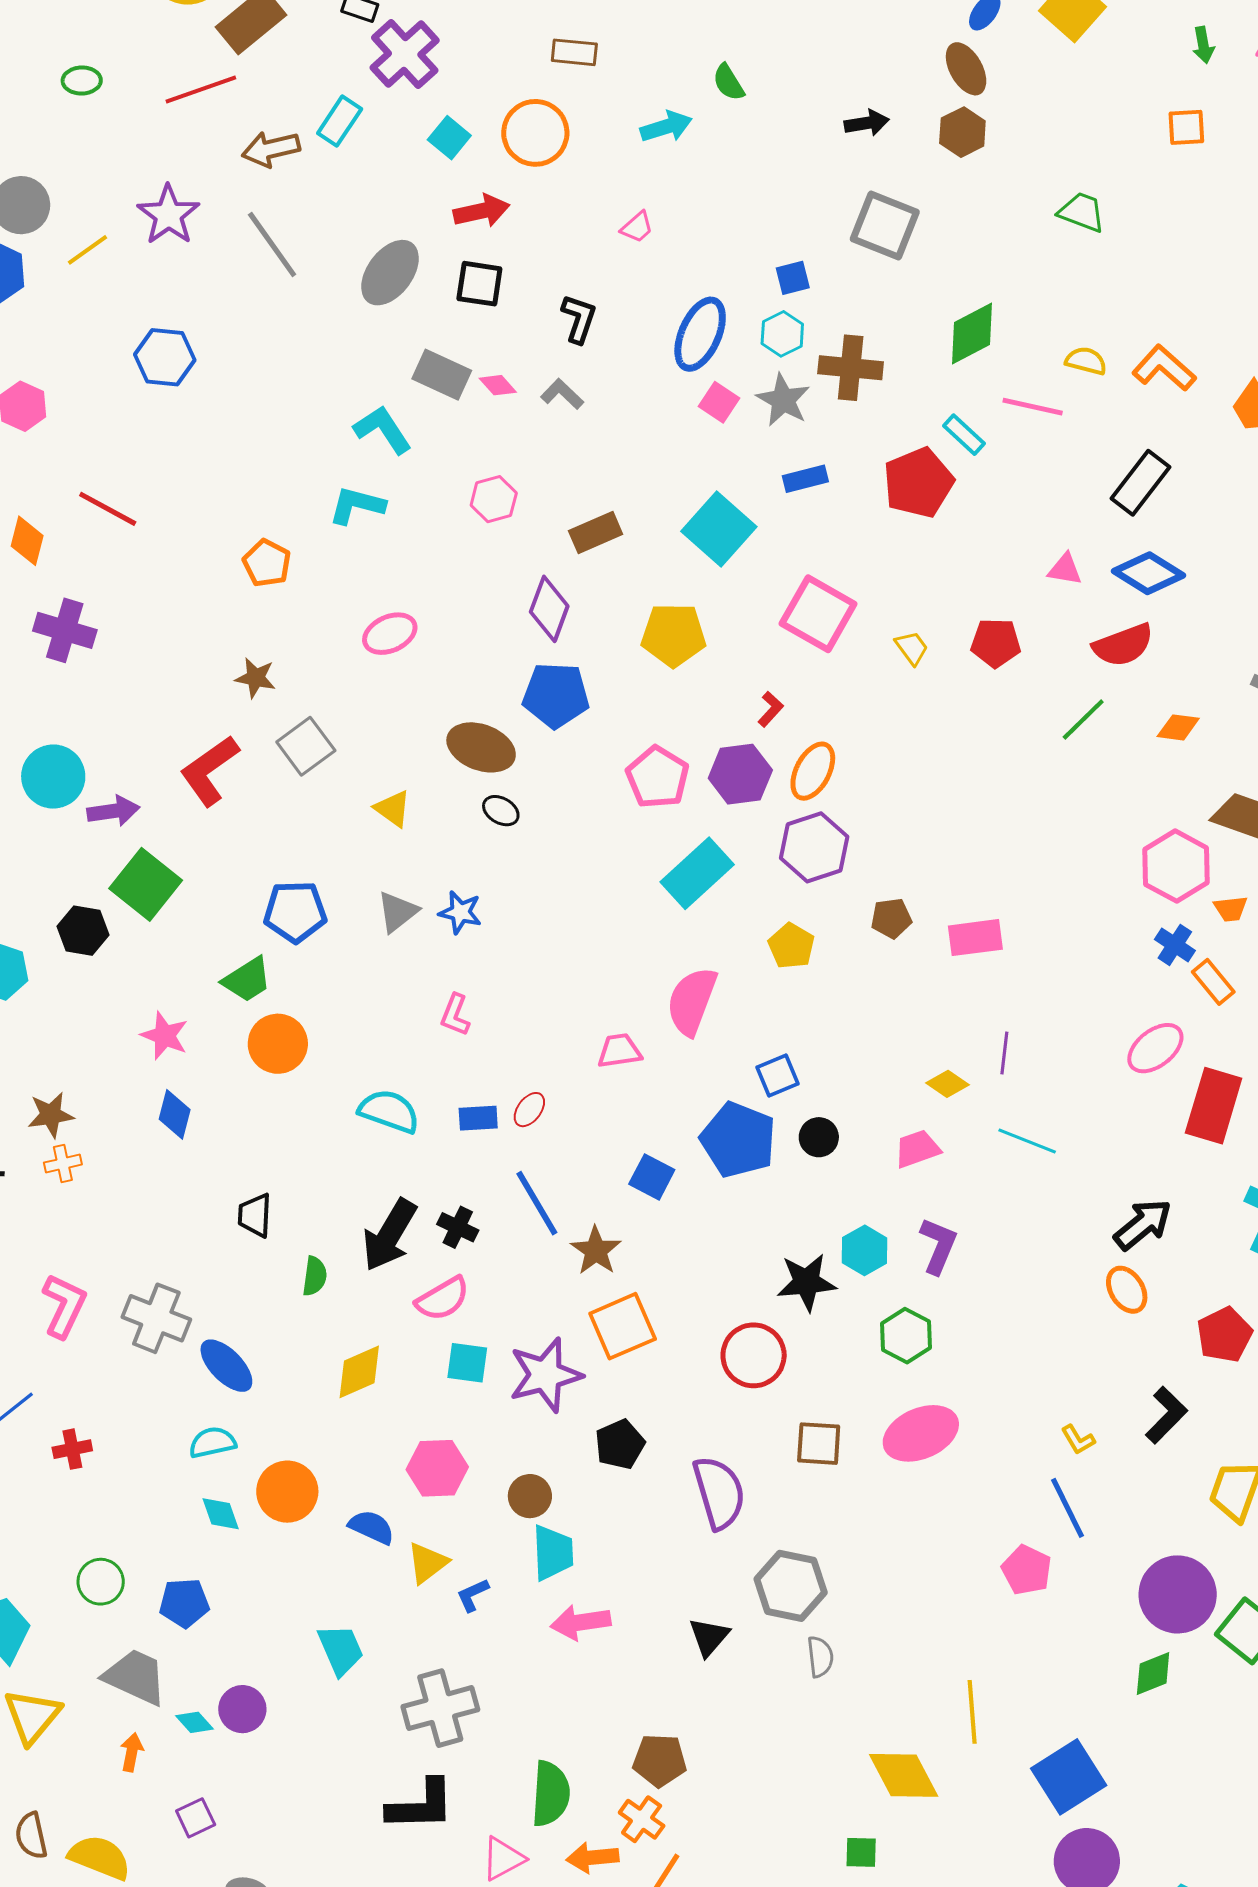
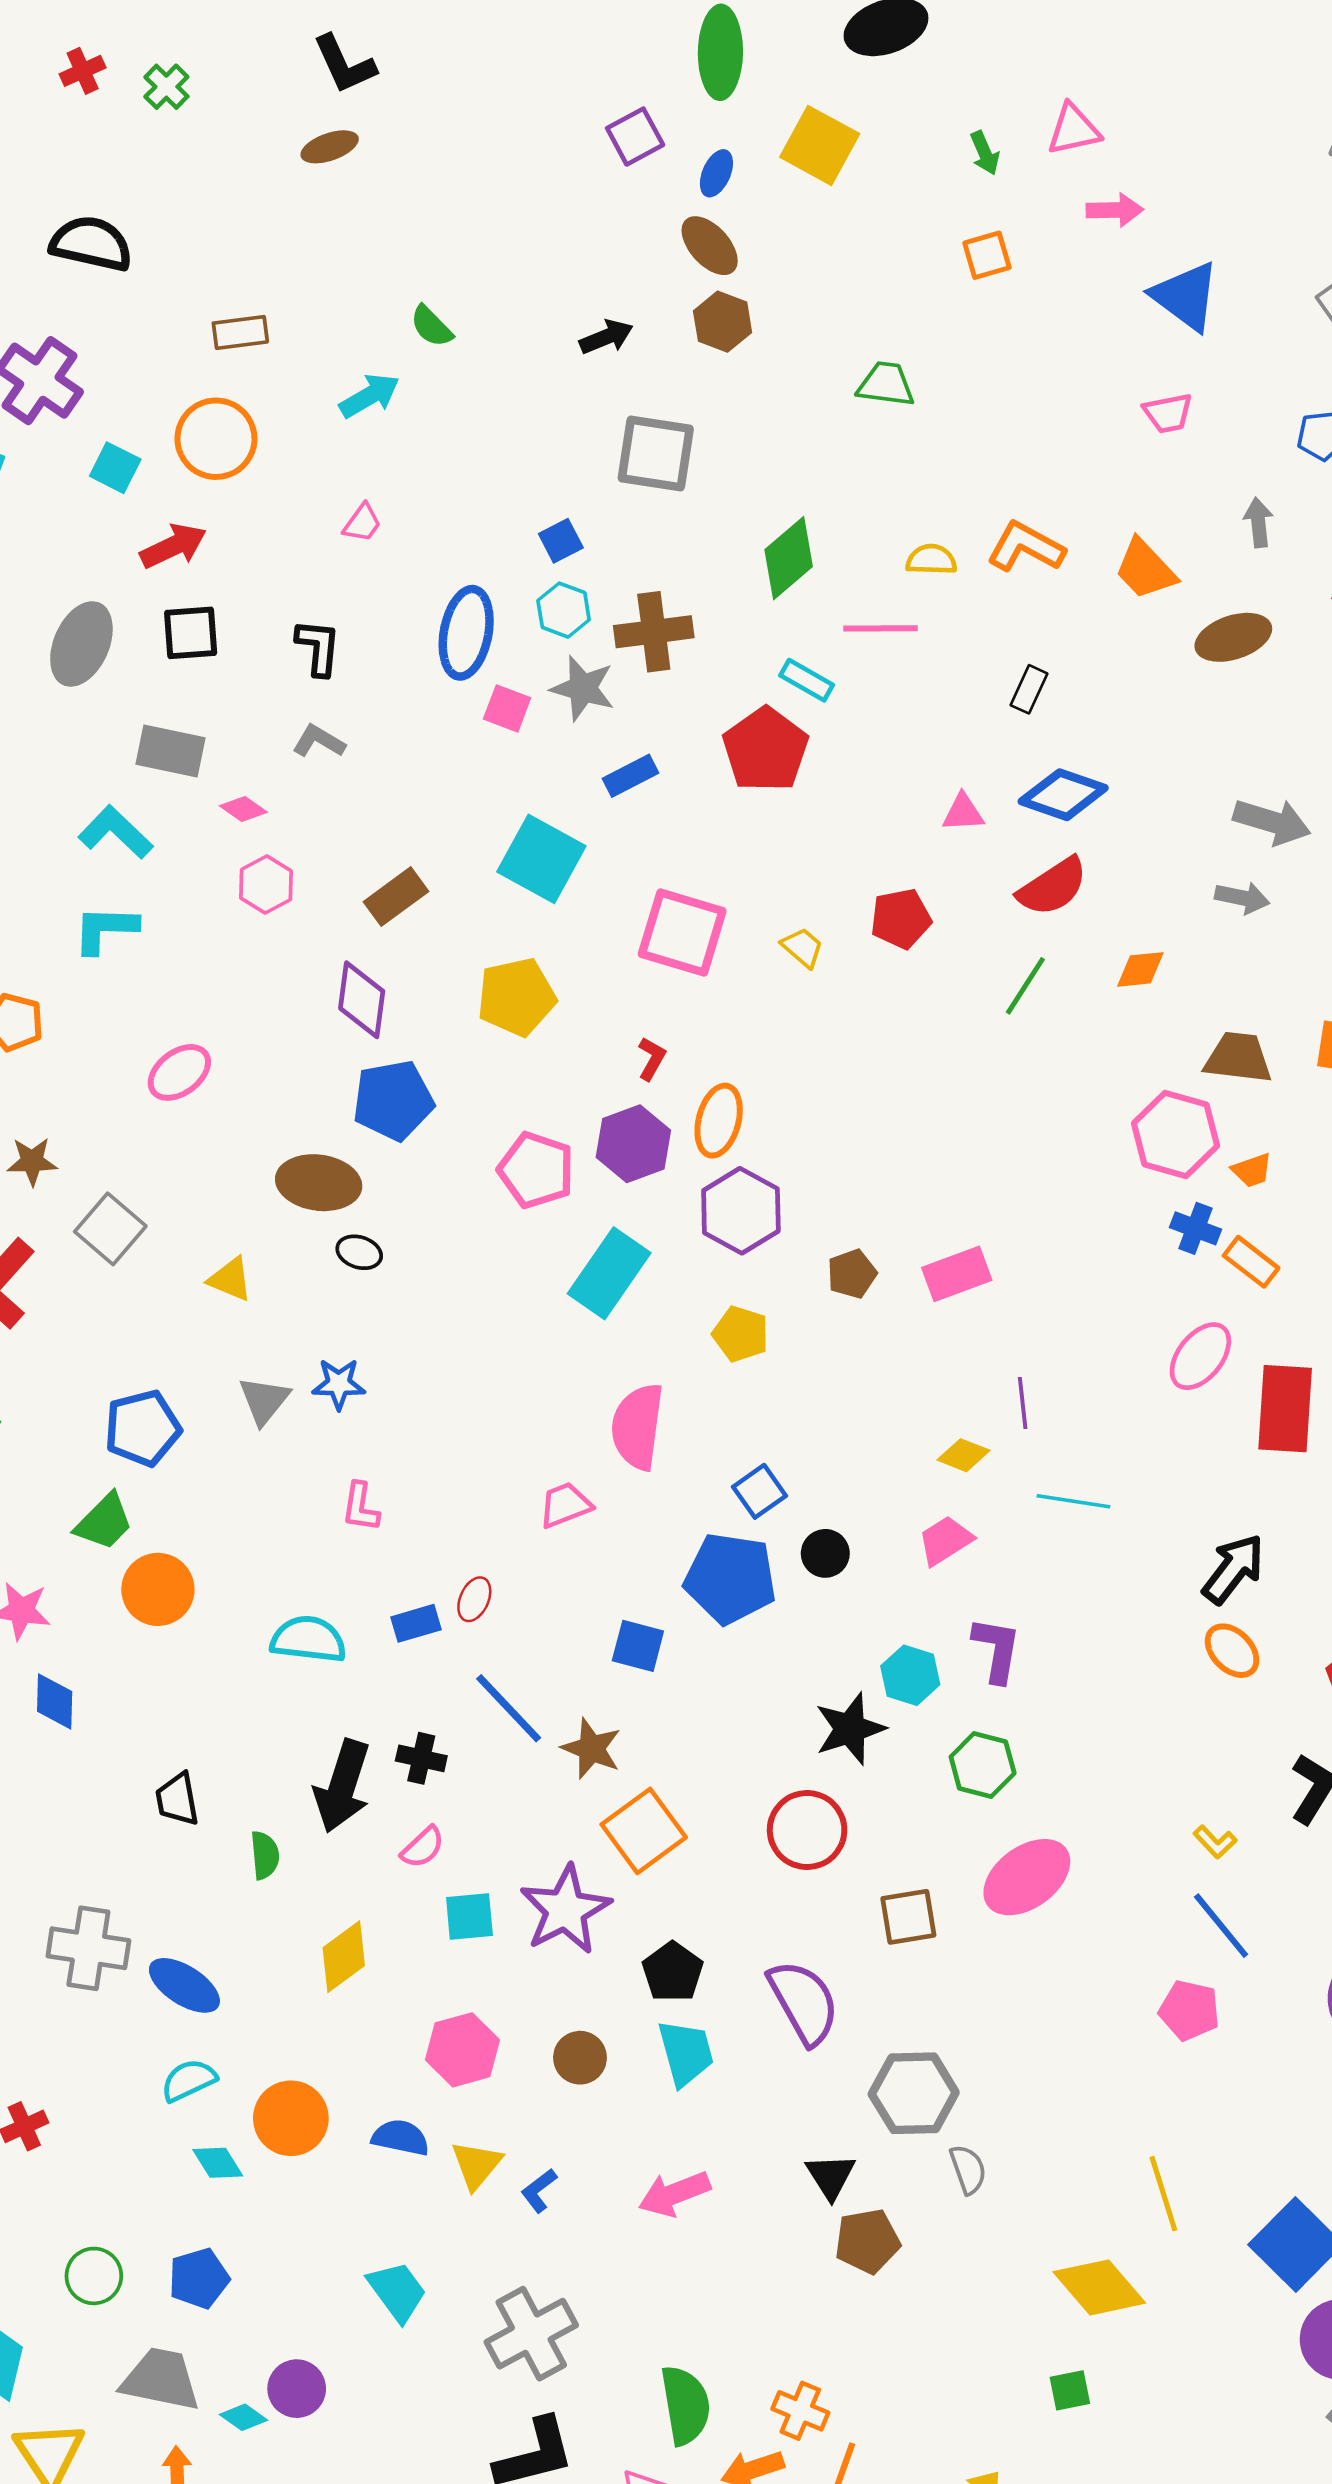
pink diamond: (498, 385) -> (243, 809), moved
black rectangle: (1140, 483) -> (1029, 689), size x0.6
pink semicircle: (443, 1299) -> (423, 1847), size x0.7
cyan trapezoid: (553, 1553) -> (686, 2053), moved
brown pentagon: (660, 1760) -> (867, 2241), moved

